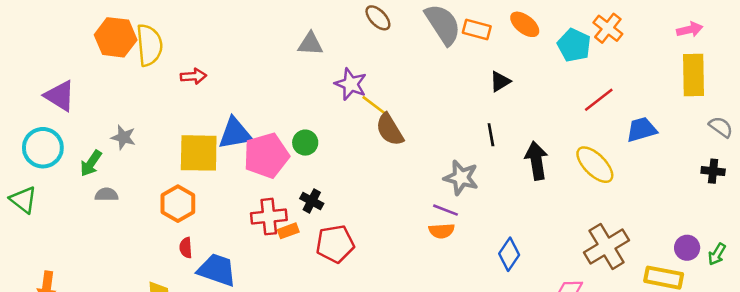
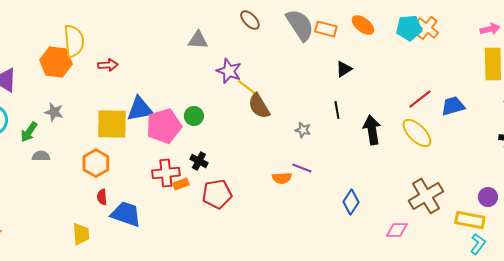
orange hexagon: (116, 37) -> (56, 62), moved
cyan pentagon: (574, 45) -> (409, 28), moved, turned -30
red line: (599, 100) -> (420, 99), moved
gray star: (461, 178) -> (303, 130), moved, size x0.6
orange semicircle: (442, 231) -> (282, 178), moved

